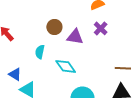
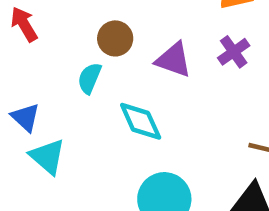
brown circle: (54, 27) -> (115, 38), moved

